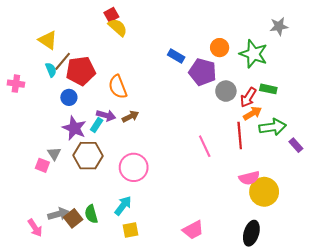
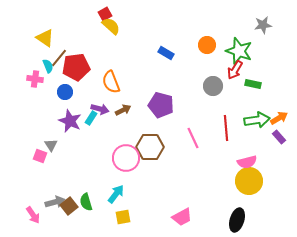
purple pentagon: (203, 72) -> (161, 105), moved
pink cross: (16, 84) -> (35, 79), moved
red arrow: (248, 97) -> (235, 70), moved
orange arrow: (252, 113) -> (279, 118), moved
brown hexagon: (88, 156) -> (150, 147), moved
pink semicircle: (249, 178) -> (247, 162), moved

